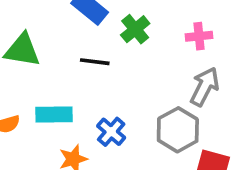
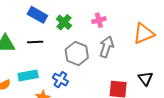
black line: (95, 62) -> (35, 42), moved
gray hexagon: (178, 130) -> (77, 54), moved

